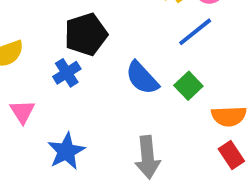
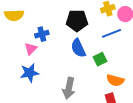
black pentagon: (86, 34) -> (77, 21), moved
pink triangle: (22, 112) -> (31, 49), moved

